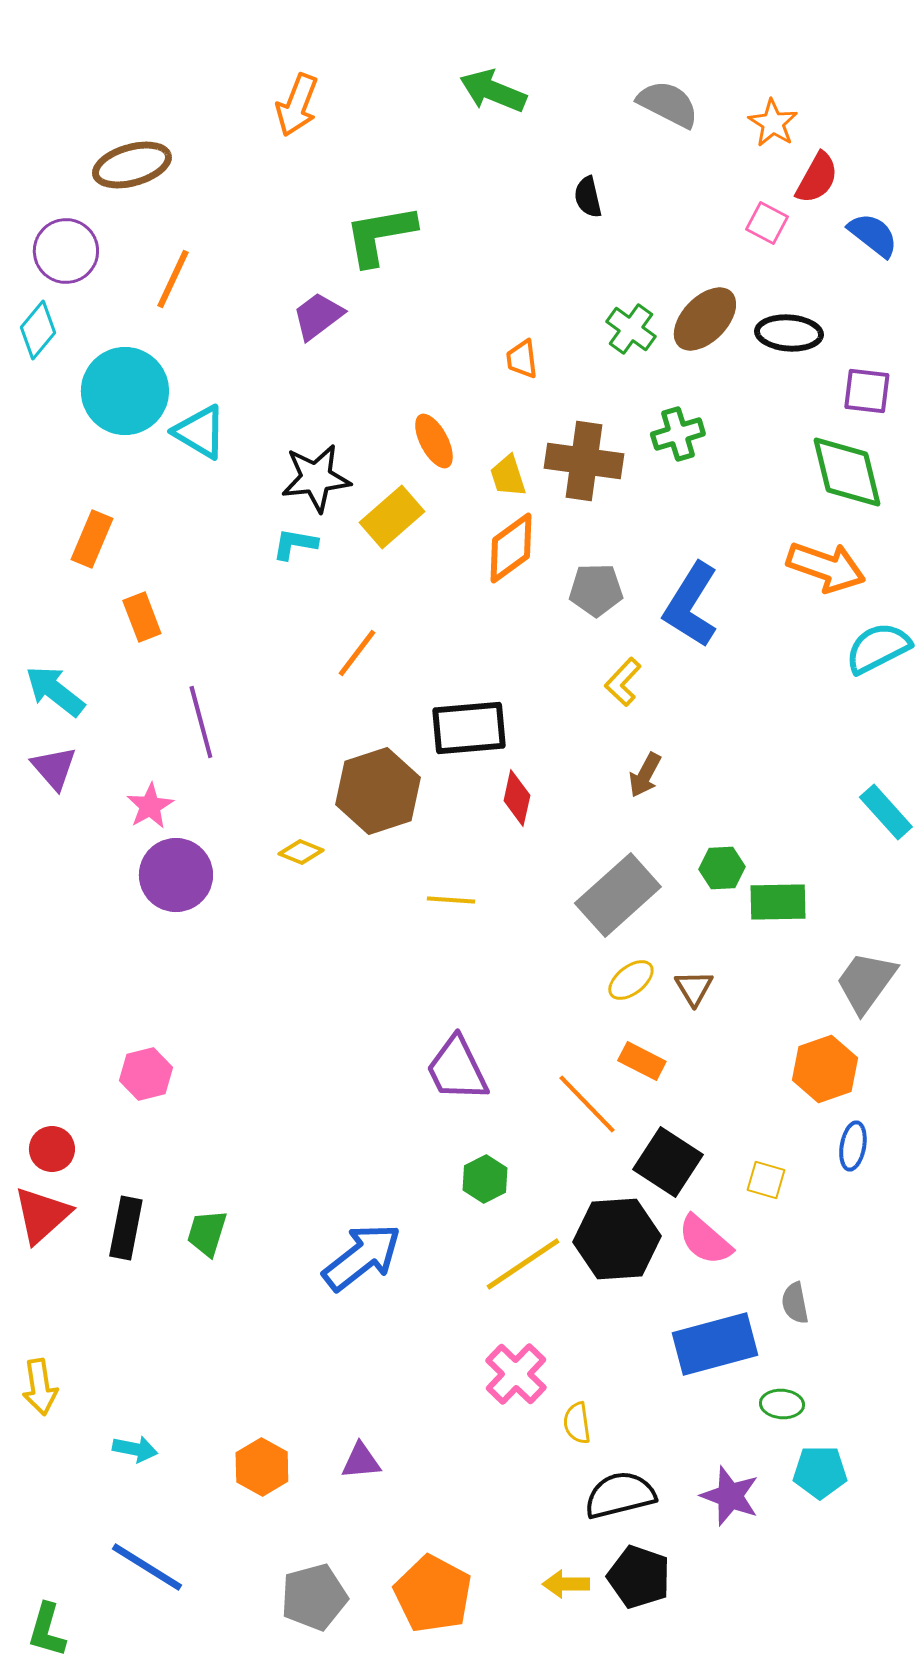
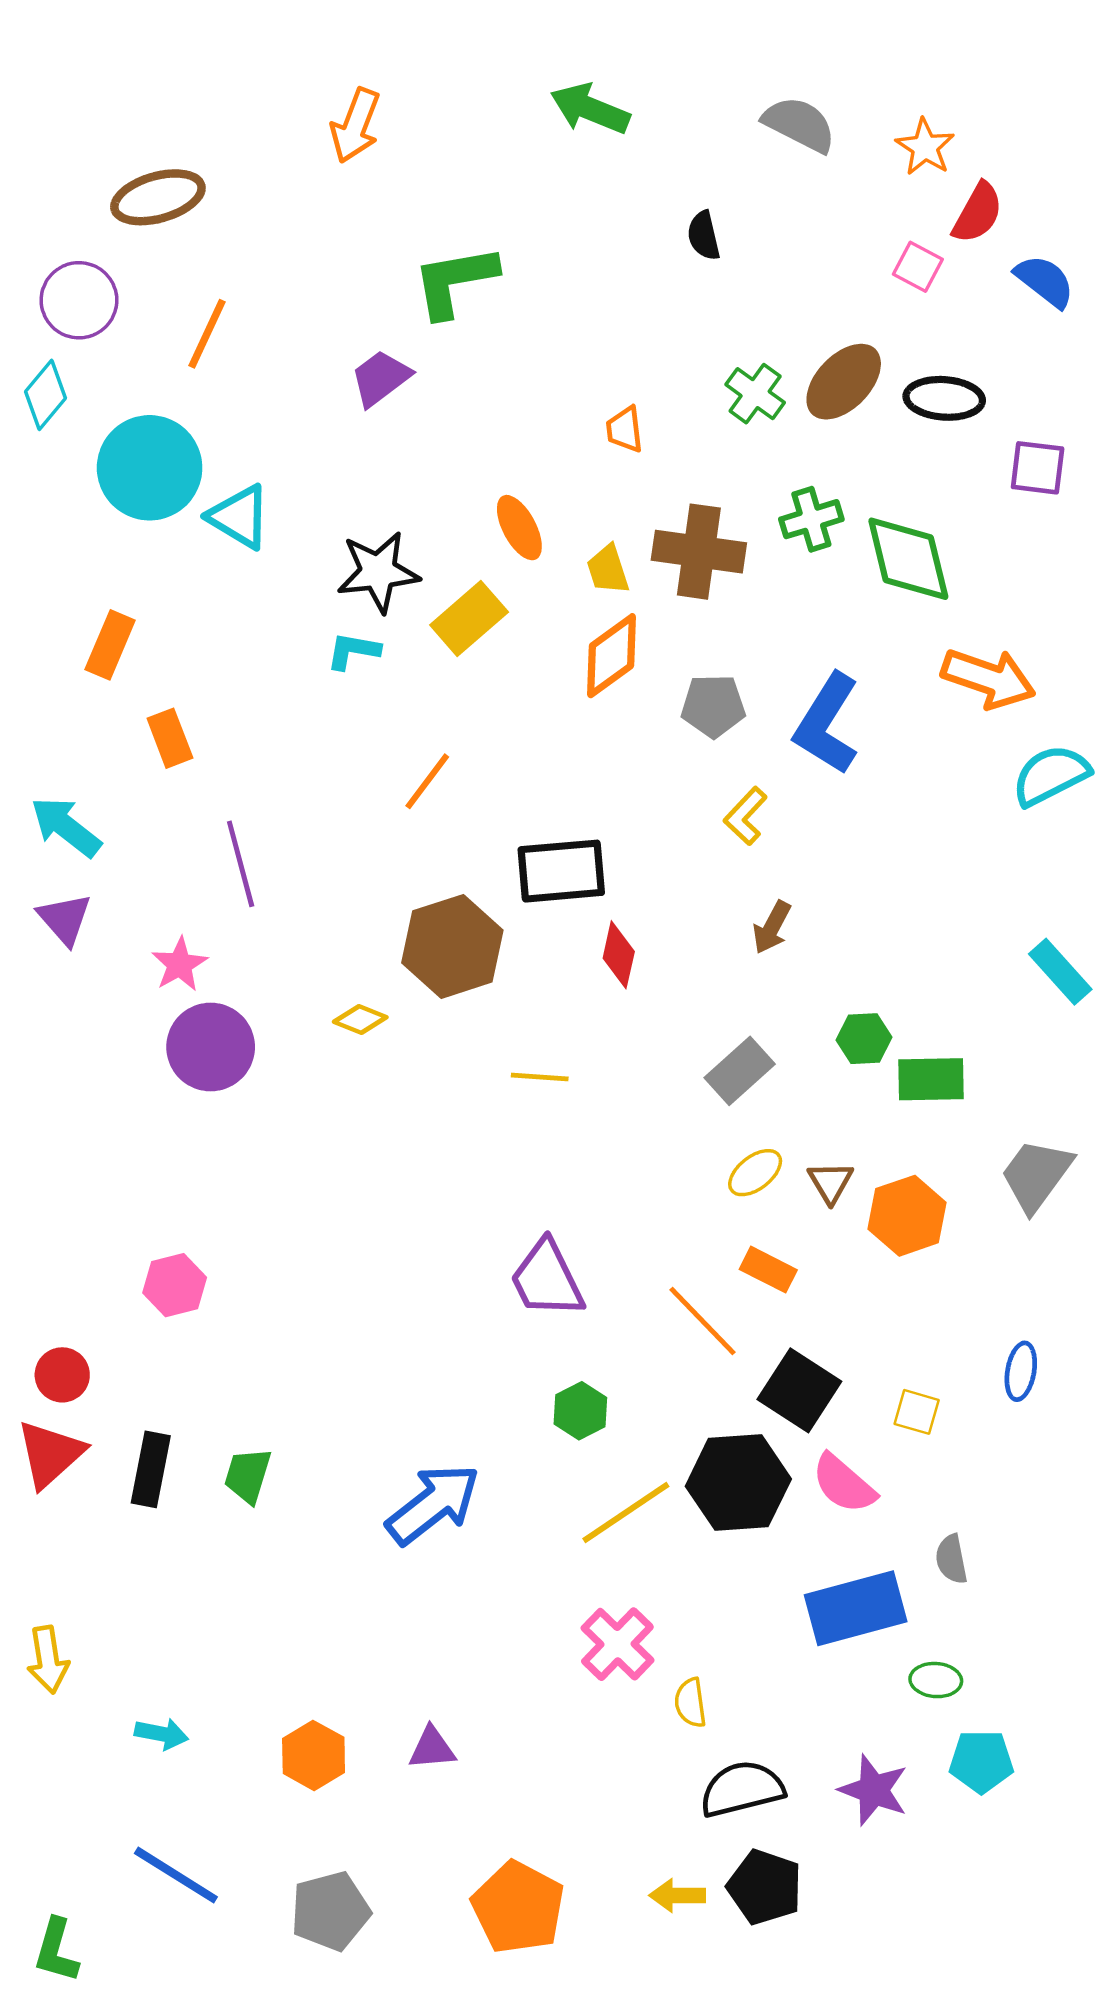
green diamond: (847, 472) -> (908, 559), moved
gray rectangle: (618, 895) -> (740, 1071), size x0.7
orange hexagon: (825, 1069) -> (907, 1216), moved
gray pentagon: (314, 1597) -> (330, 1911), moved

